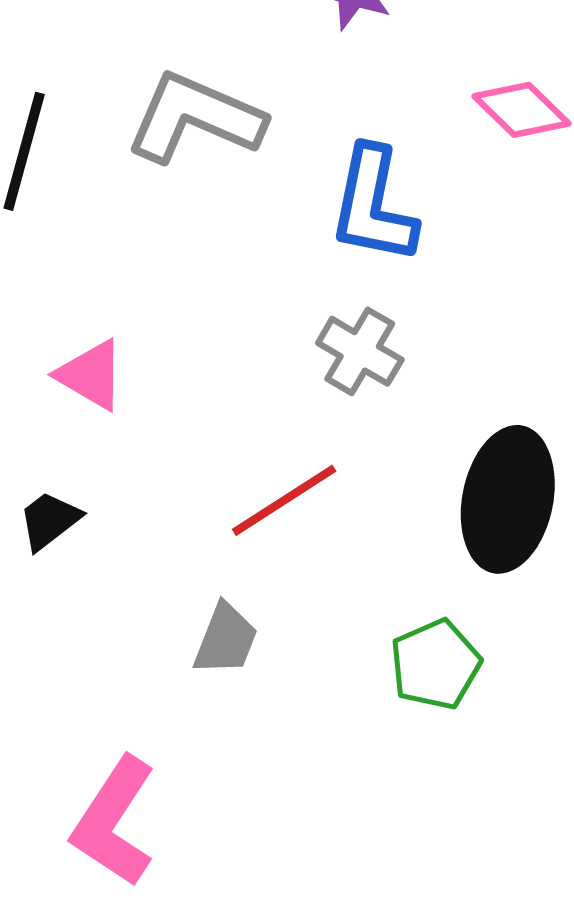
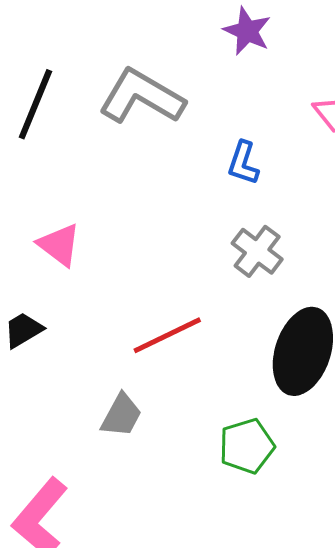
blue L-shape: (373, 205) -> (243, 163), size x0.6
gray cross: (360, 351) -> (257, 251), moved

